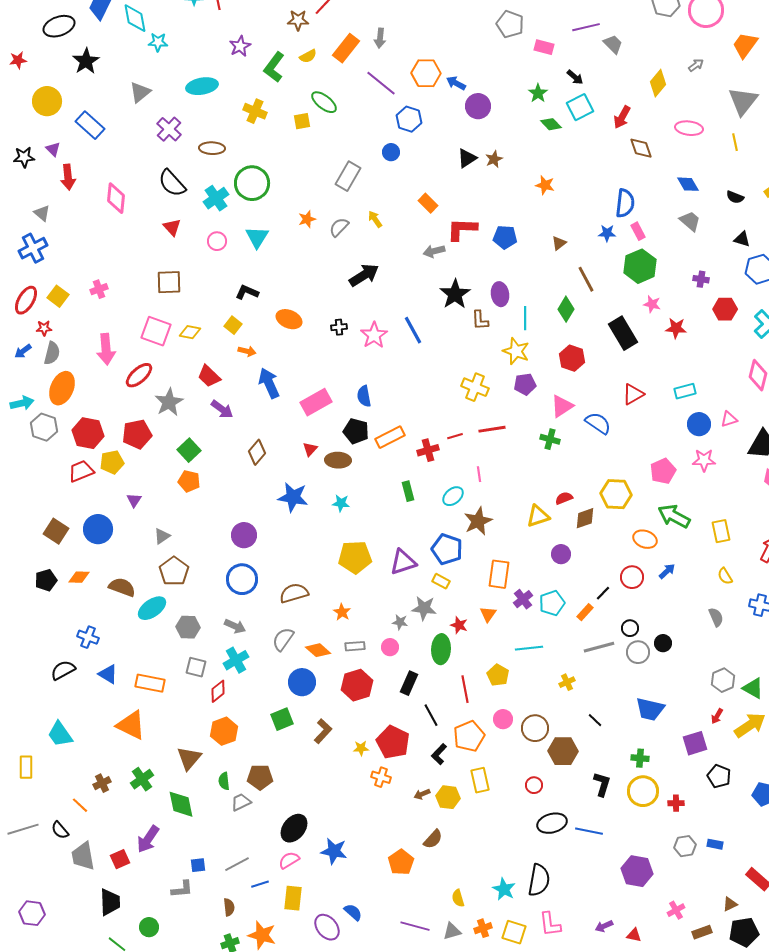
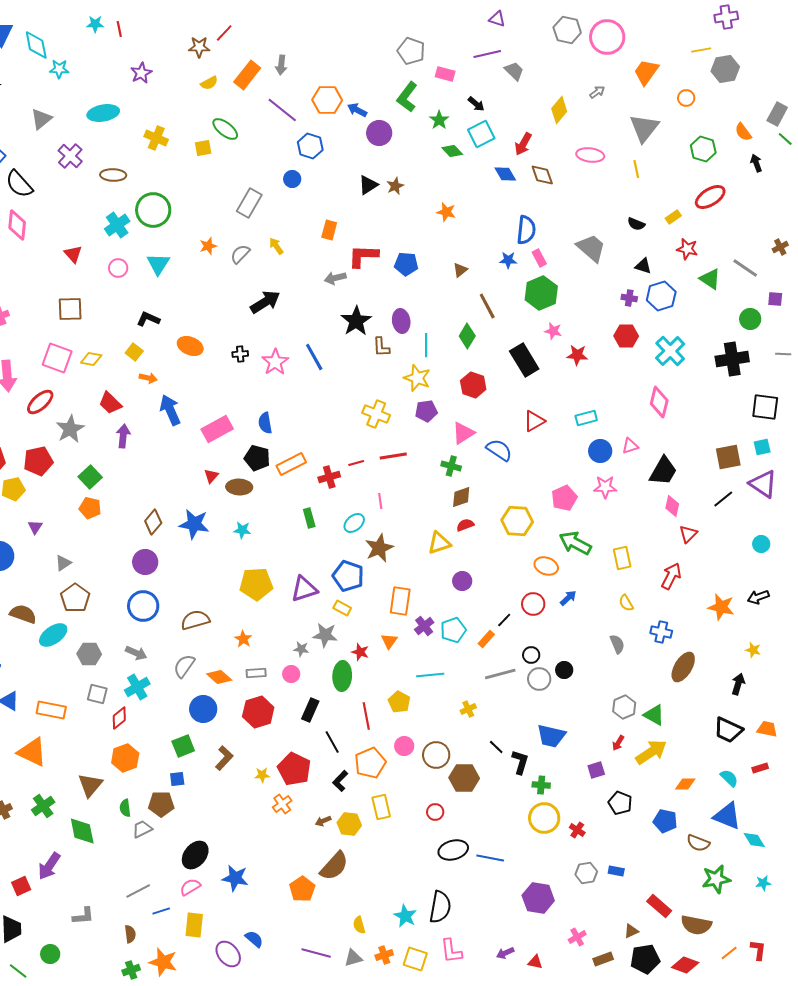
green L-shape: (274, 67) -> (407, 97), moved
black semicircle: (172, 183) -> (19, 184), moved
blue diamond: (688, 184) -> (505, 174), moved
orange rectangle: (428, 203) -> (329, 230), turned 60
gray trapezoid: (690, 221) -> (591, 248), size x1.4
purple cross: (701, 279) -> (629, 298), moved
purple arrow: (222, 409) -> (123, 436), turned -120
brown diamond: (257, 452) -> (153, 522), moved
brown diamond: (585, 518) -> (461, 497), moved
purple square: (695, 743) -> (596, 770), size x0.7
orange cross: (381, 777) -> (282, 804), turned 36
black L-shape: (602, 784) -> (520, 762), moved
red cross: (676, 803) -> (577, 830), turned 35
brown semicircle: (433, 839) -> (334, 866), size x1.5
blue square: (198, 865) -> (177, 779), moved

